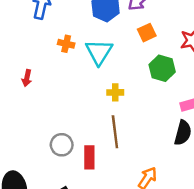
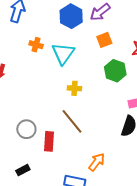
brown line: (115, 132) -> (72, 121), turned -36

